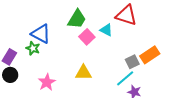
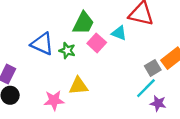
green star: (33, 48) -> (67, 51), moved
yellow triangle: (83, 73) -> (79, 86), moved
pink star: (47, 82) -> (54, 100), turned 30

